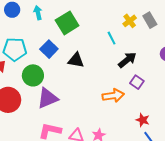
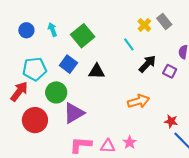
purple square: (137, 82) -> (170, 71), moved

